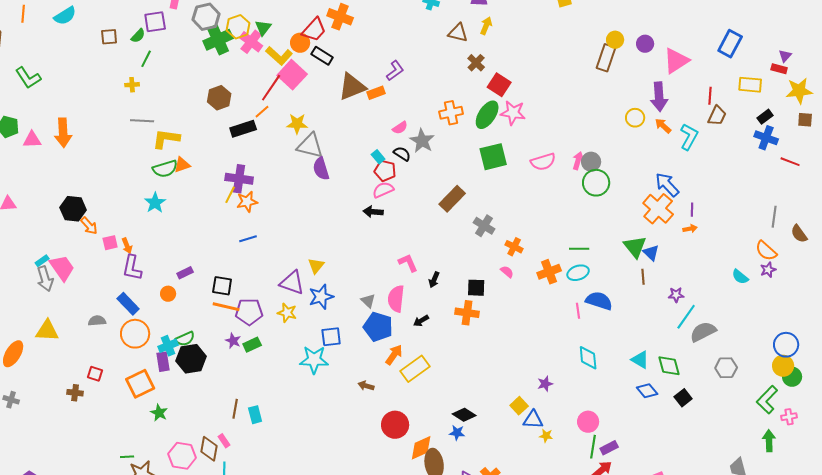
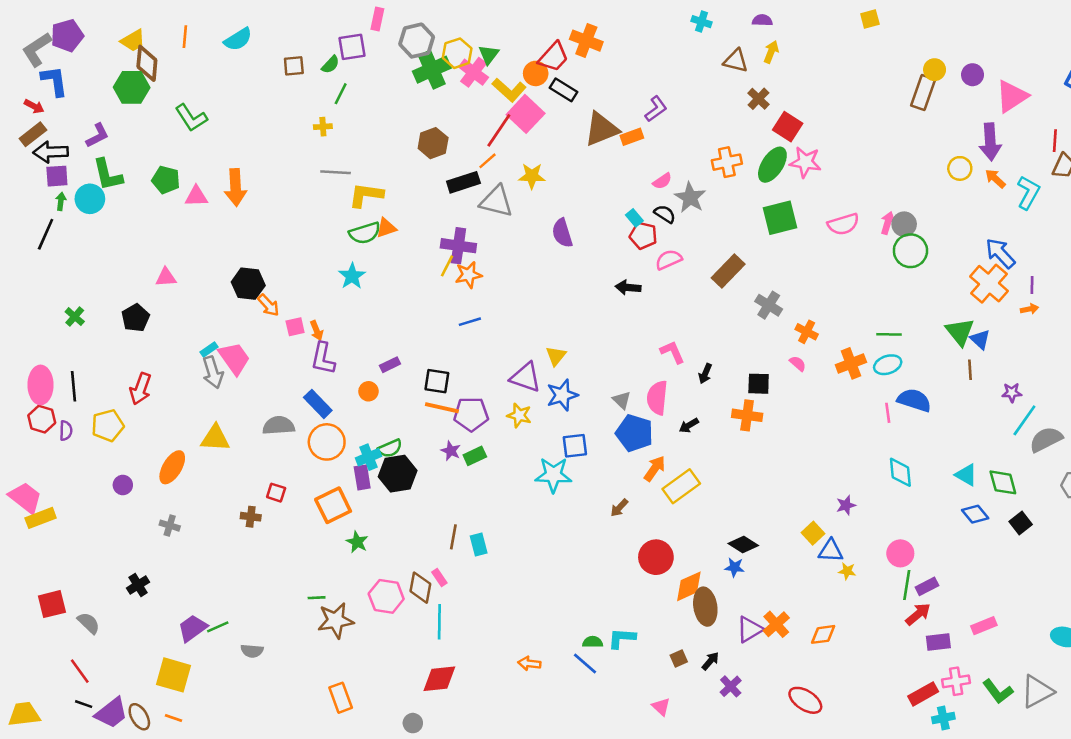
gray triangle: (310, 146) -> (496, 201), moved
pink semicircle: (383, 190) -> (669, 260), moved
gray semicircle: (97, 321) -> (279, 425), size x1.4
brown arrow: (366, 386) -> (619, 508), turned -63

